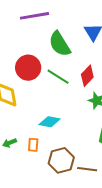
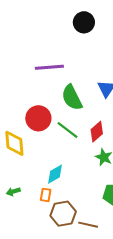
cyan diamond: (50, 122) -> (55, 174), turned -45
orange rectangle: (33, 145) -> (46, 195), moved

